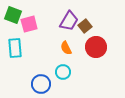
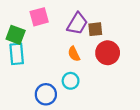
green square: (13, 15) -> (16, 35), moved
pink square: (29, 24) -> (39, 17), moved
brown square: (85, 26) -> (95, 29), turned 32

